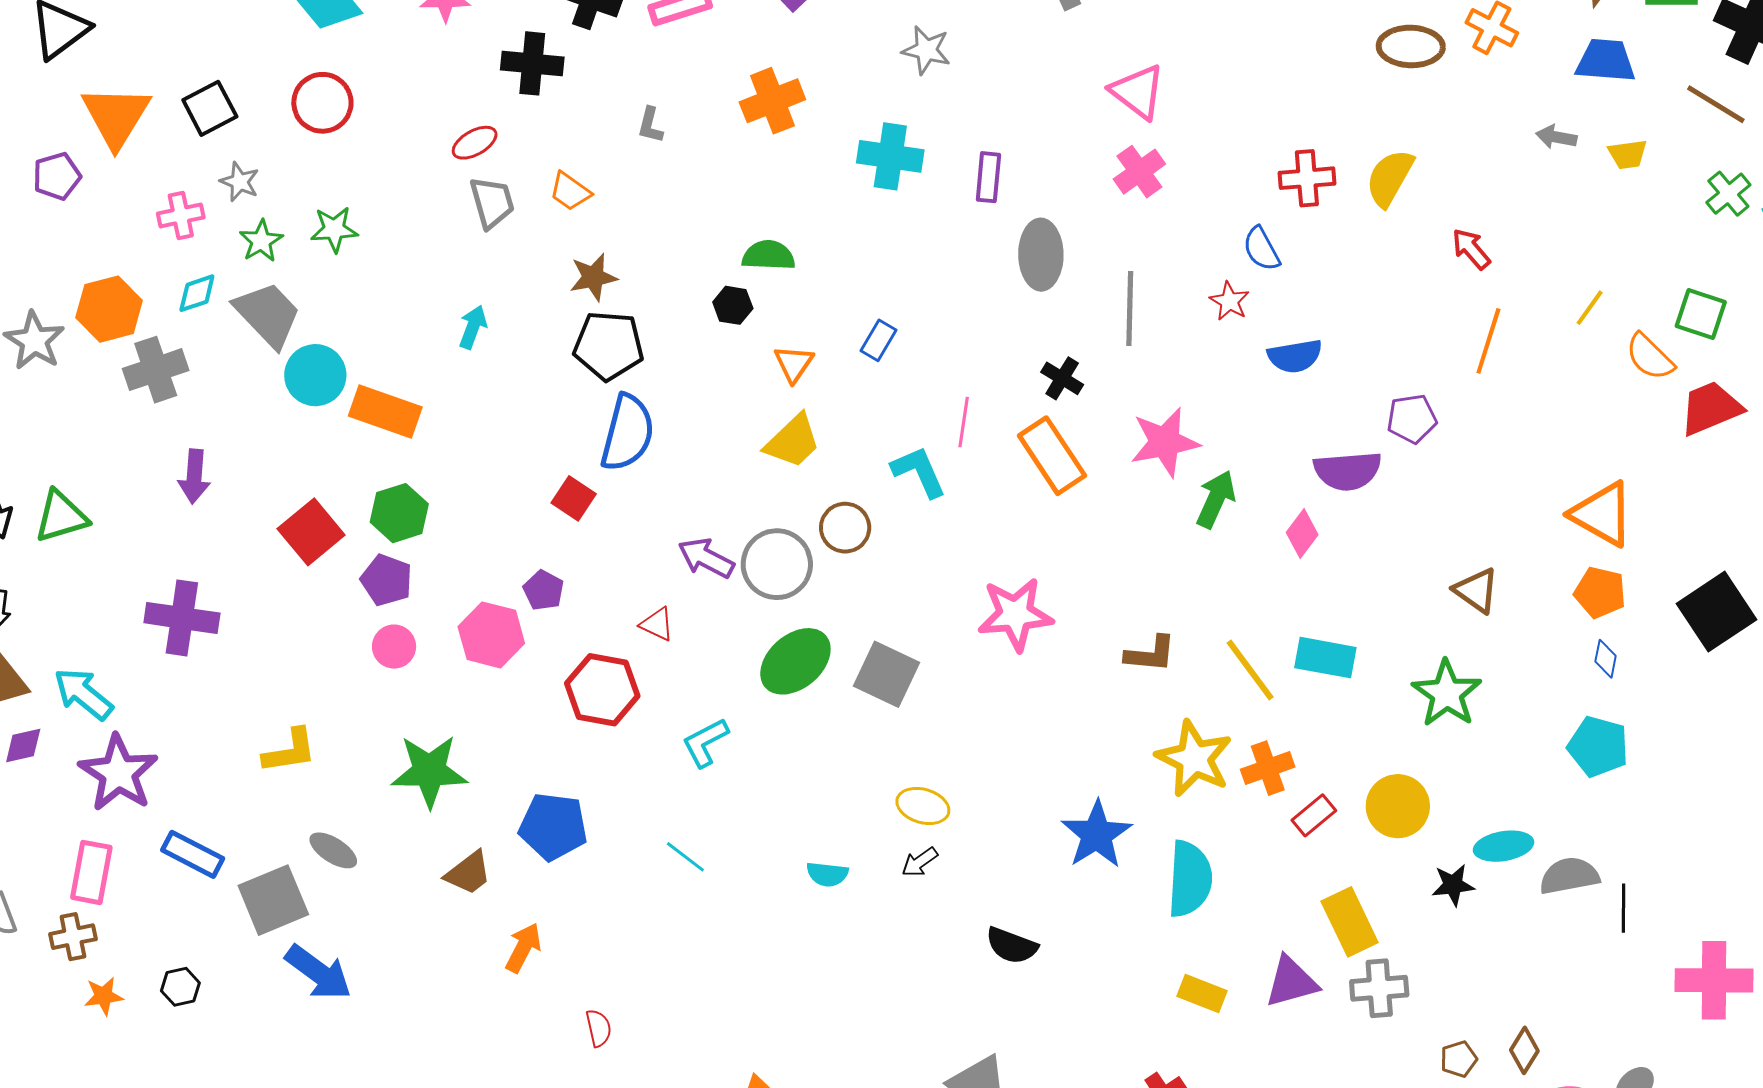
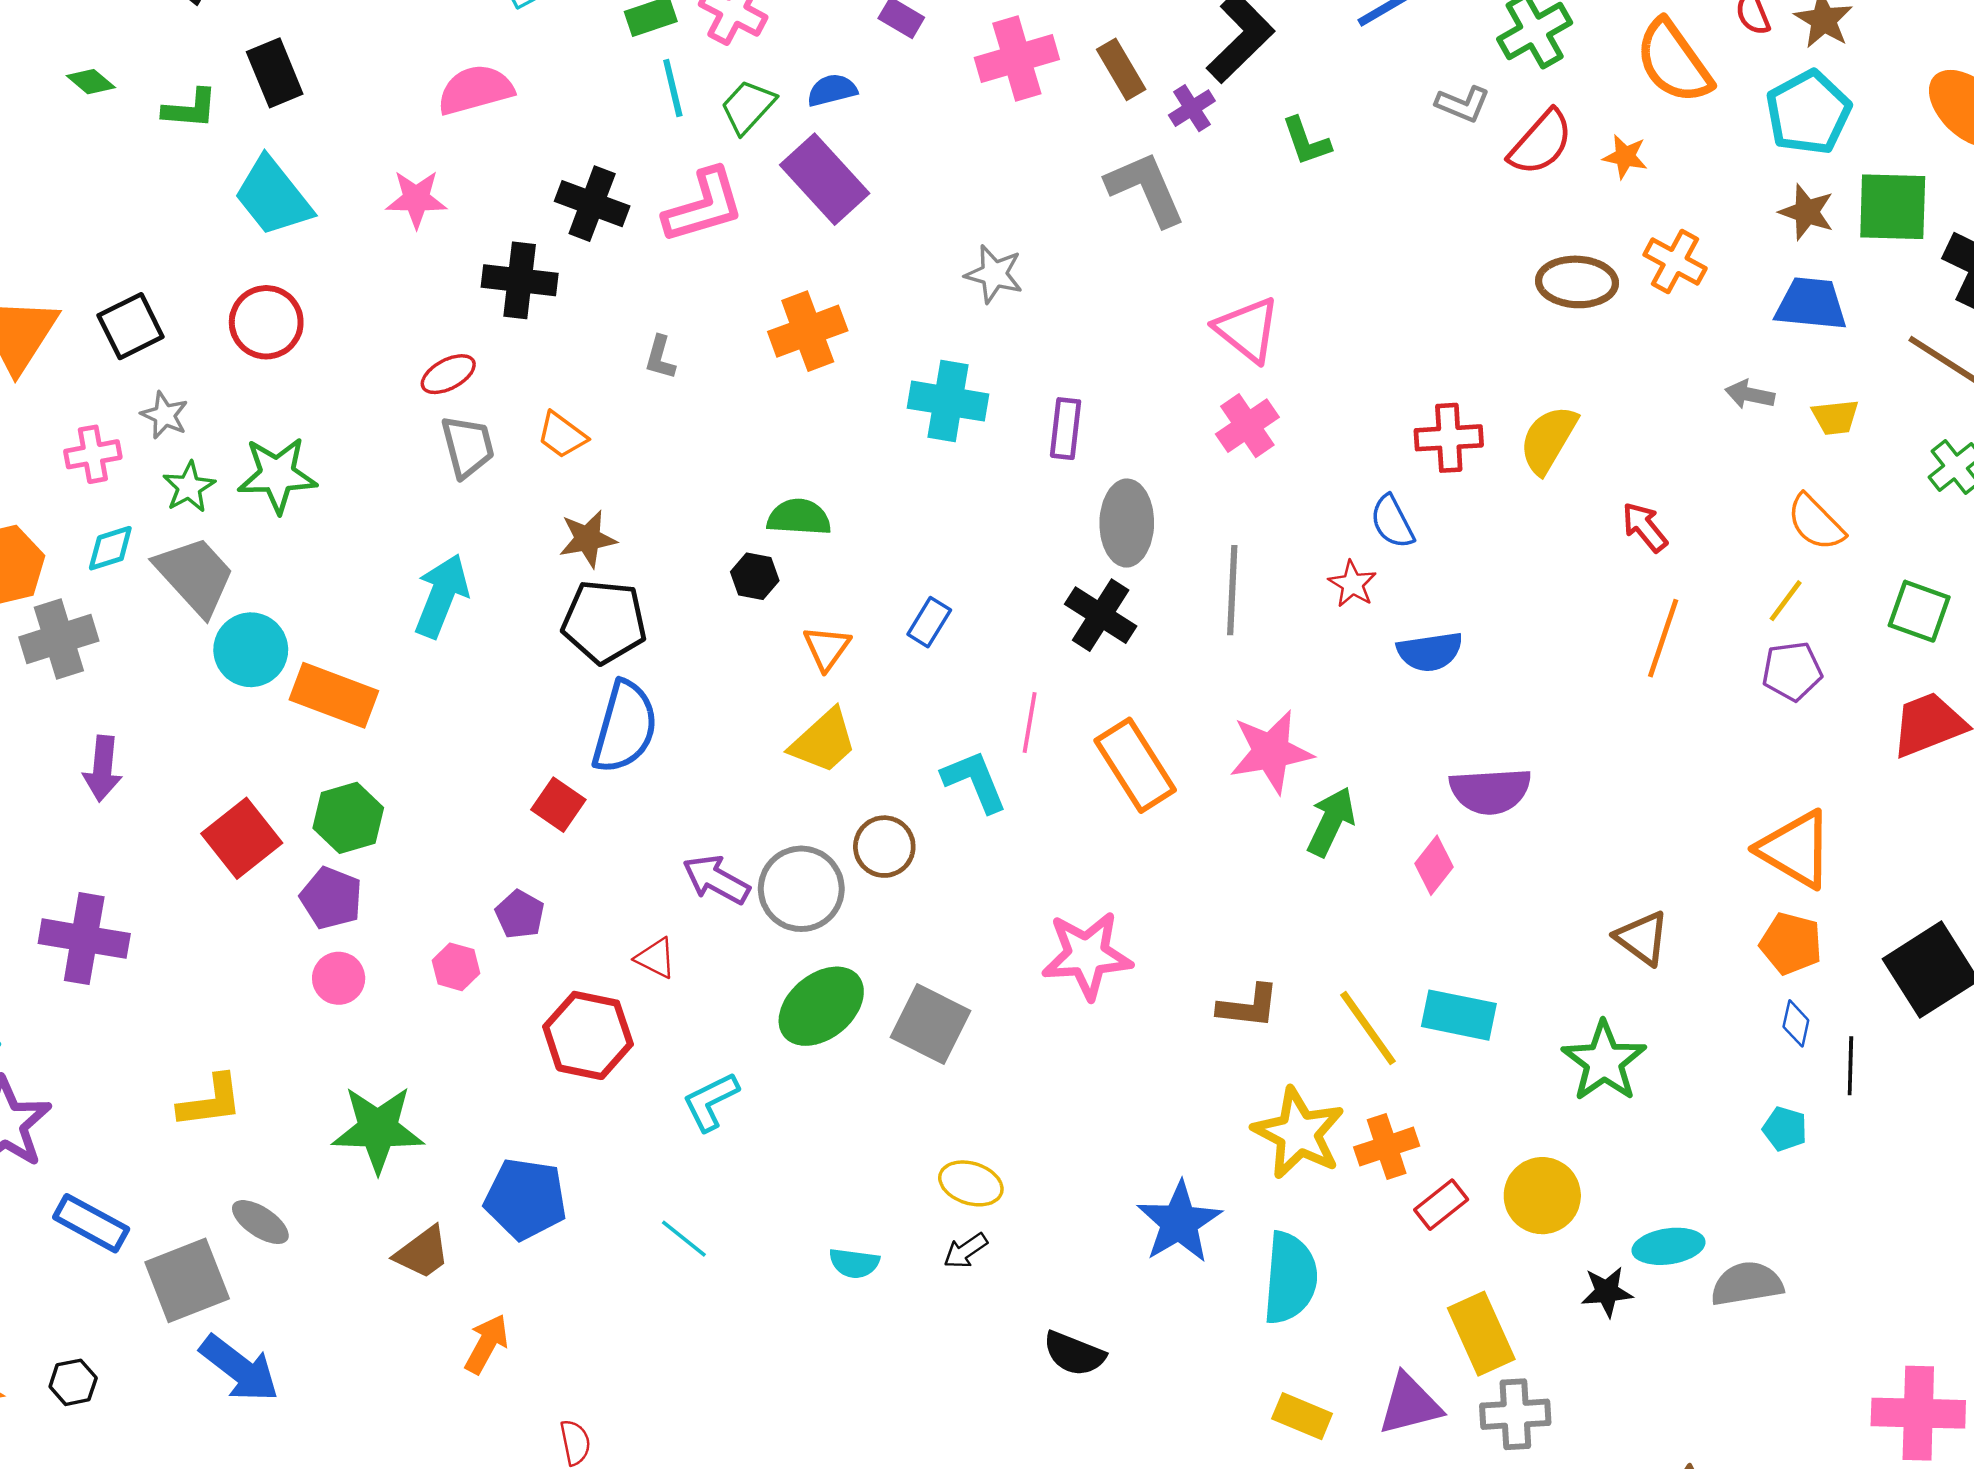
green star: (334, 229) -> (277, 475), size x1.4
cyan arrow: (473, 327) -> (441, 596), size x1.6
orange semicircle: (1650, 357) -> (1816, 523), moved
black cross: (1062, 378) -> (1101, 615), moved, size x1.4
purple pentagon: (1412, 419) -> (1792, 671), moved
pink hexagon: (491, 635) -> (456, 967), size x0.6
cyan pentagon: (1598, 746) -> (1785, 1129), size x0.6
black line: (1624, 908) -> (1850, 1066), moved

